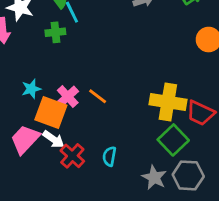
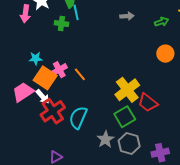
yellow cross: (168, 102) -> (127, 90), turned 30
red cross: (72, 156) -> (53, 111), size x1.4
cyan semicircle: (109, 156) -> (78, 118), size x1.6

